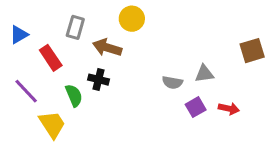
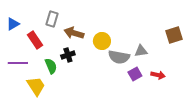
yellow circle: (132, 19) -> (102, 41), moved
black cross: (99, 80) -> (68, 55), turned -32
gray semicircle: (172, 82) -> (119, 57), size x1.5
purple line: (26, 91) -> (18, 63), turned -48

